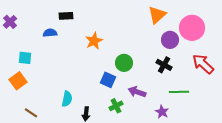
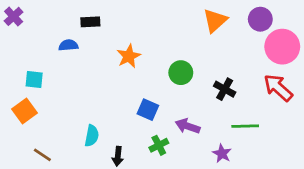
purple cross: (10, 22) -> (14, 16), moved
pink circle: (192, 28) -> (282, 47), moved
purple circle: (170, 40) -> (260, 19), moved
green circle: (124, 63) -> (181, 73), moved

